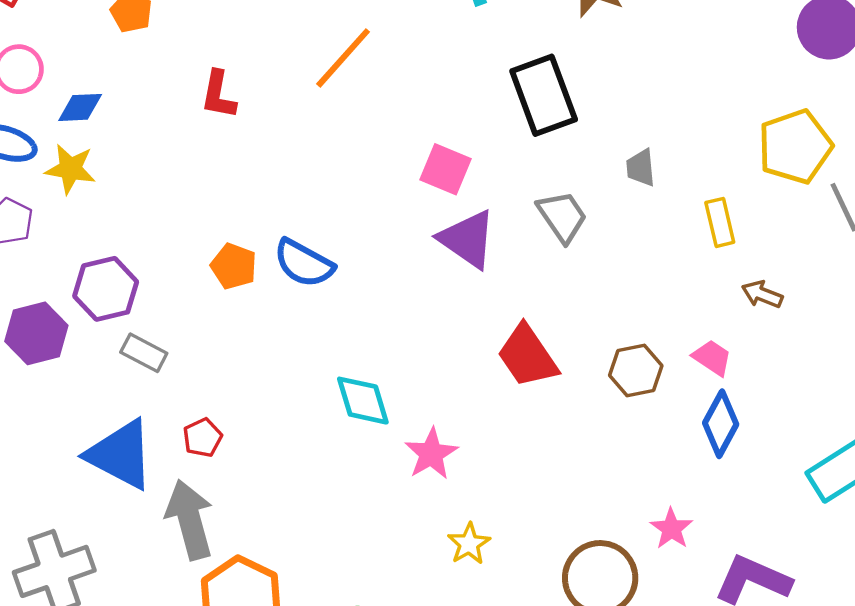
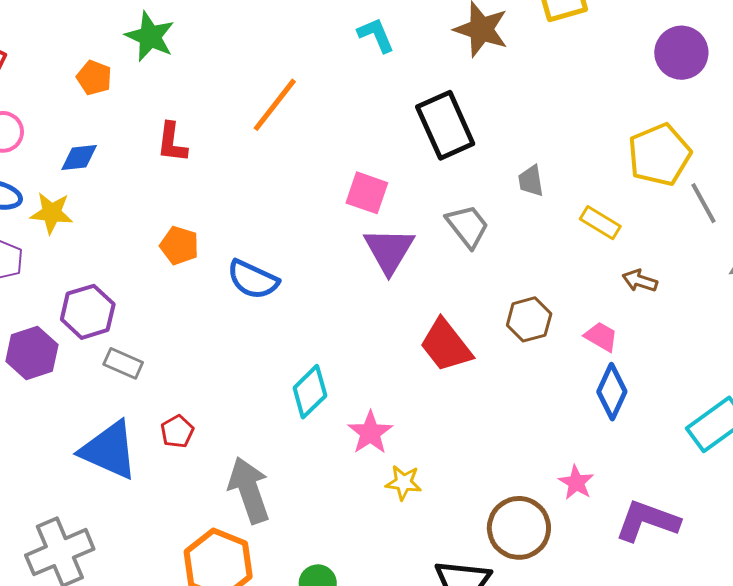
blue diamond: (80, 107) -> (79, 158), moved
yellow rectangle: (720, 222) -> (600, 223), turned -42
purple triangle: (467, 239) -> (389, 250), turned 30
orange pentagon: (234, 266) -> (179, 245), moved
brown hexagon: (636, 371) -> (529, 319), moved
cyan diamond: (363, 401) -> (310, 392), turned 66
gray arrow: (190, 520) -> (249, 490), moved
yellow star: (469, 544) -> (404, 483), moved, turned -30

